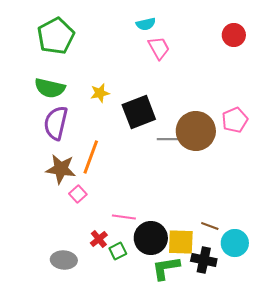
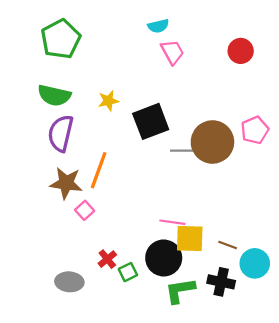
red circle: (234, 35) -> (241, 51), moved
pink line: (124, 217) -> (172, 222), moved
yellow square: (181, 242) -> (190, 238), moved

